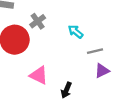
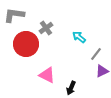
gray line: (95, 51) -> (96, 54), turned -40

